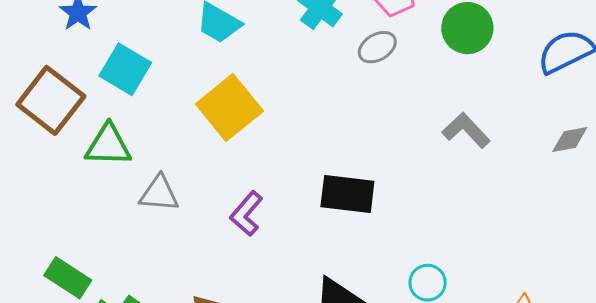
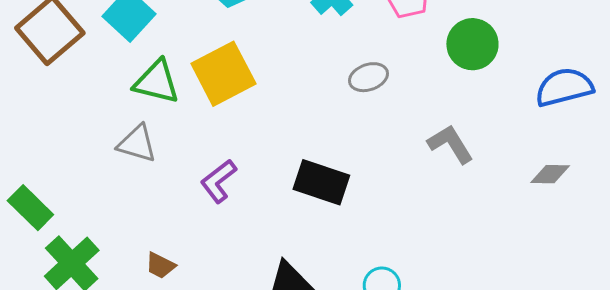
gray ellipse: (377, 47) -> (368, 77), moved
green triangle: (108, 145) -> (156, 82), moved

